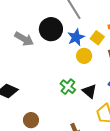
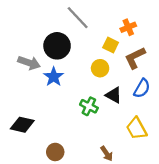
blue star: (76, 37) -> (54, 77), moved
black triangle: (89, 91) -> (114, 95), moved

